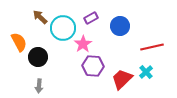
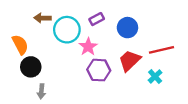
brown arrow: (40, 17) -> (42, 18), turned -42
black circle: (38, 57) -> (31, 67), moved
red trapezoid: (122, 79) -> (130, 61), moved

